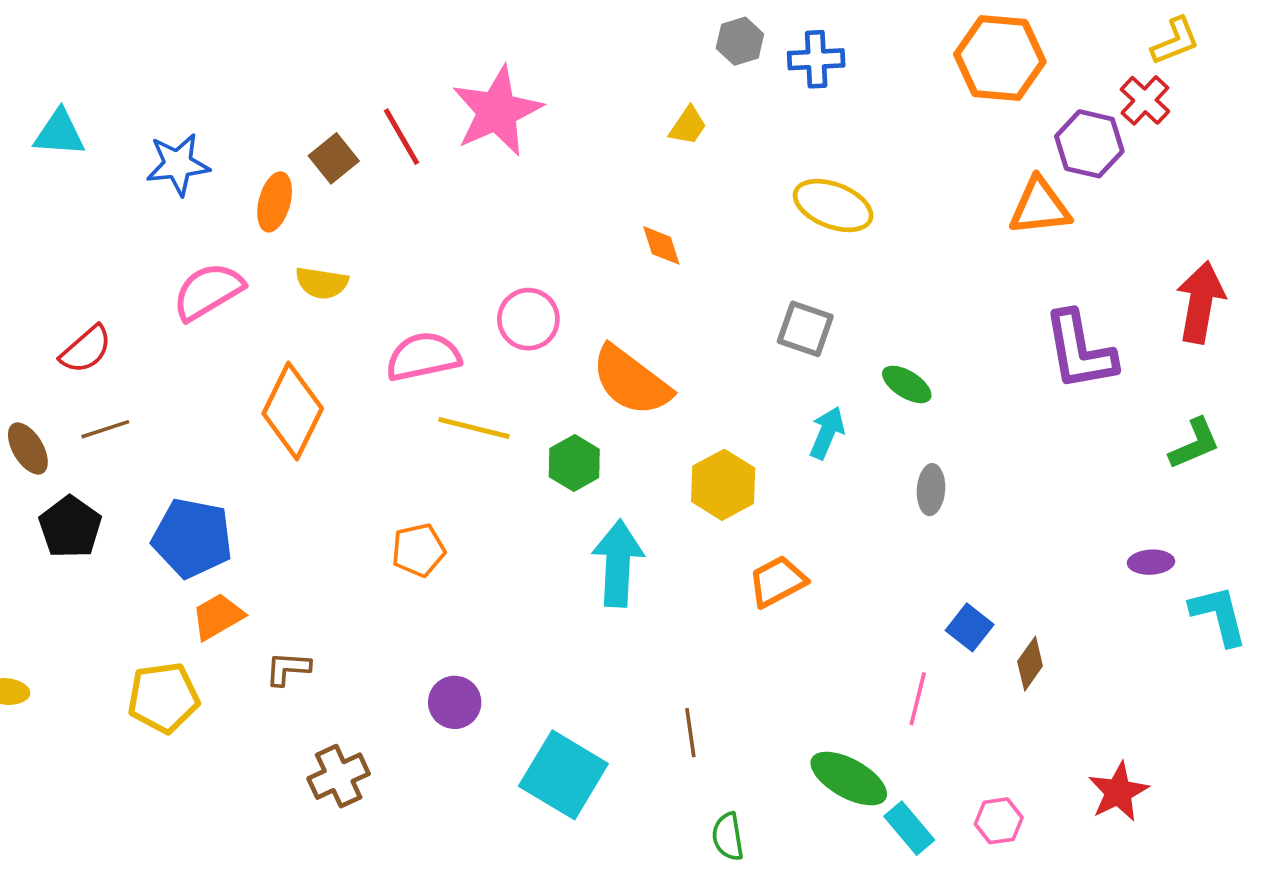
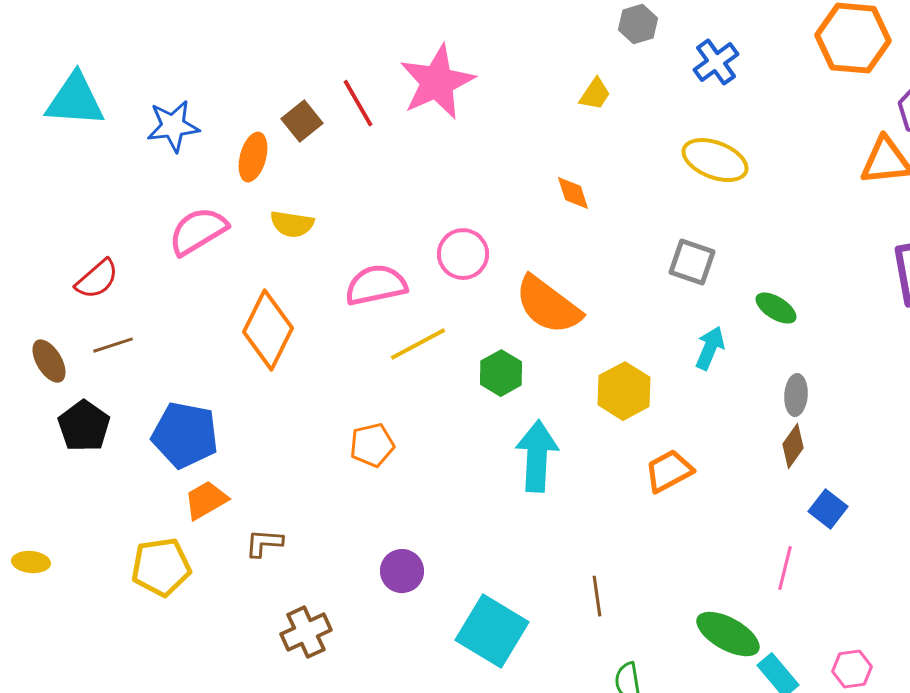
blue cross: (816, 59) -> (716, 62), moved, turned -33
cyan triangle: (59, 133) -> (75, 100), size x1.4
yellow line: (474, 428) -> (418, 344), turned -42
brown diamond: (1030, 664) -> (793, 446), moved

